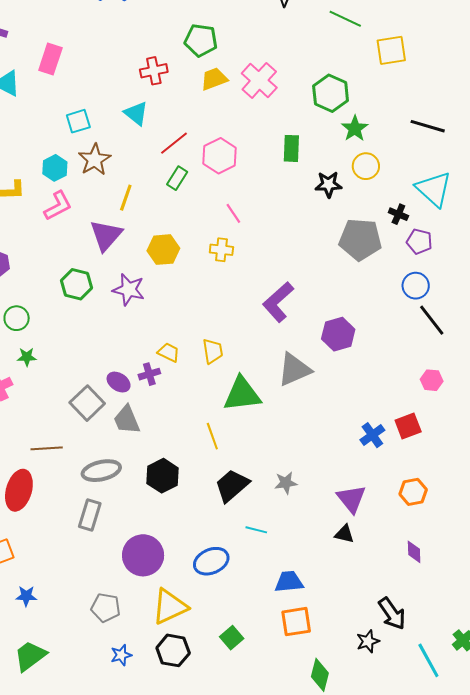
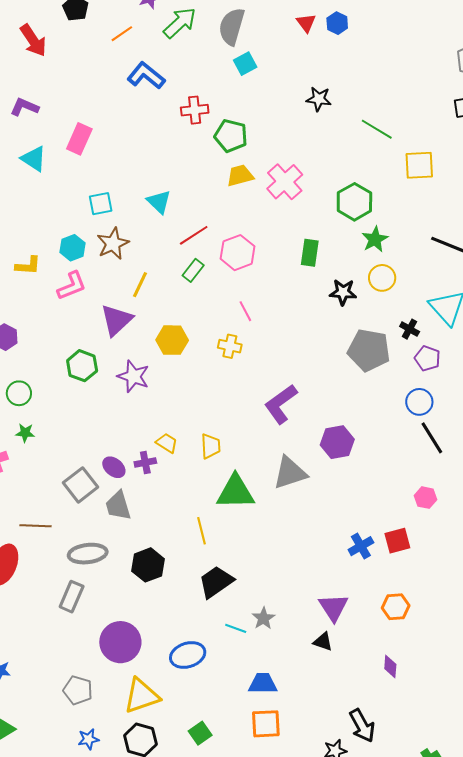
red cross: (154, 71) -> (195, 110), moved
gray star: (286, 483) -> (263, 618), moved, turned -30

